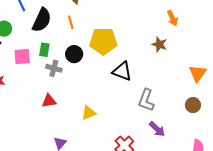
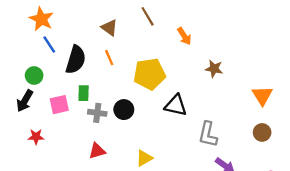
orange arrow: (172, 18) -> (184, 36), moved
black circle: (74, 54) -> (124, 110), moved

